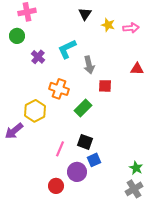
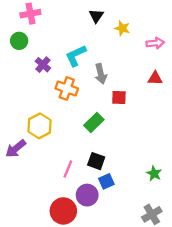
pink arrow: (131, 28) -> (155, 43), moved
orange cross: (59, 89) -> (67, 88), moved
green star: (136, 168) -> (154, 174), moved
red circle: (56, 186) -> (63, 211), size x1.5

